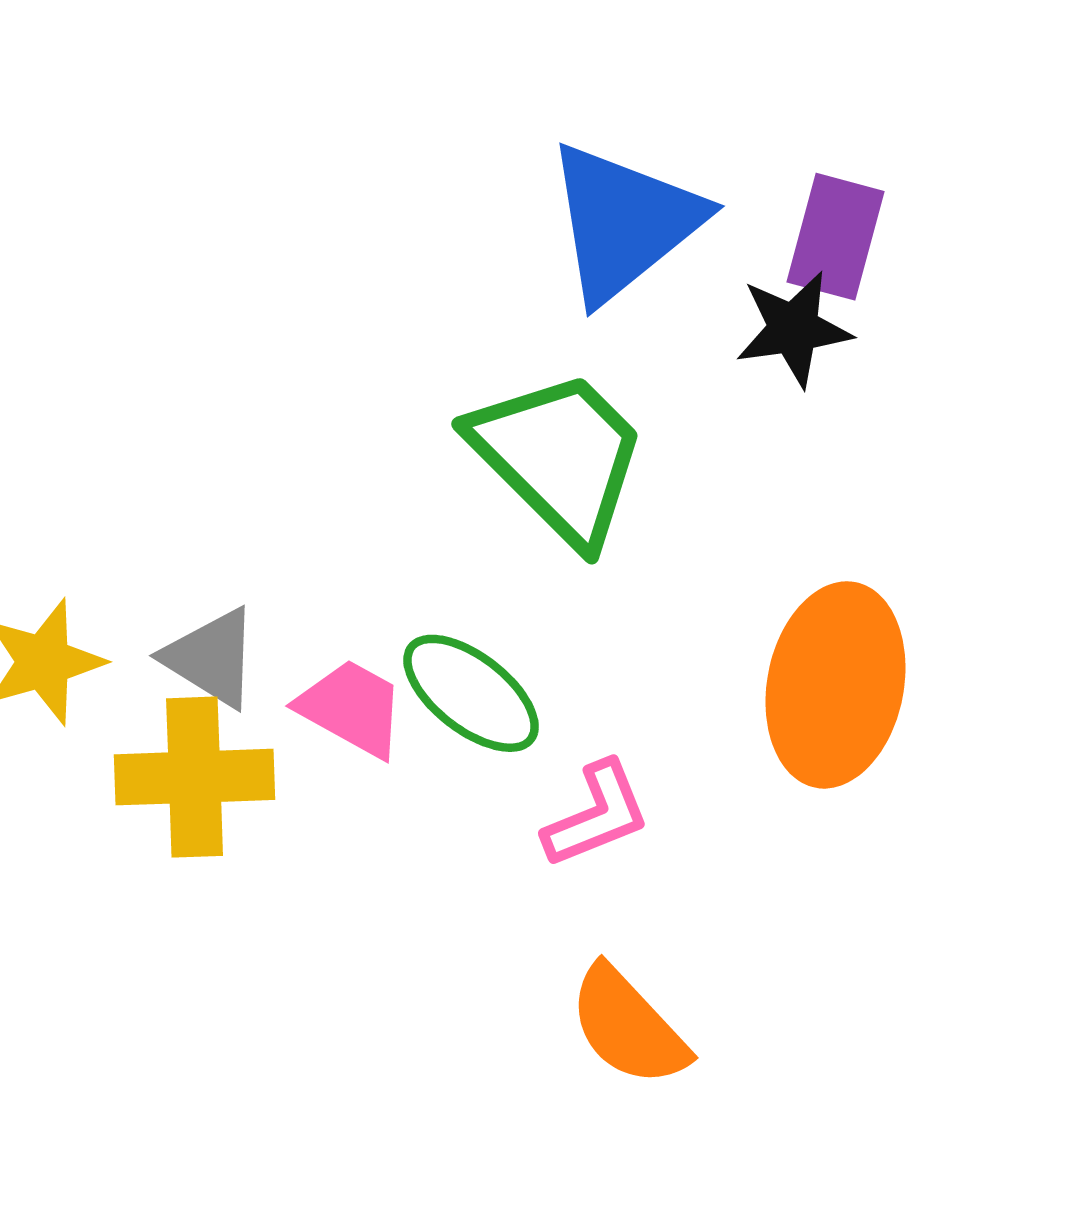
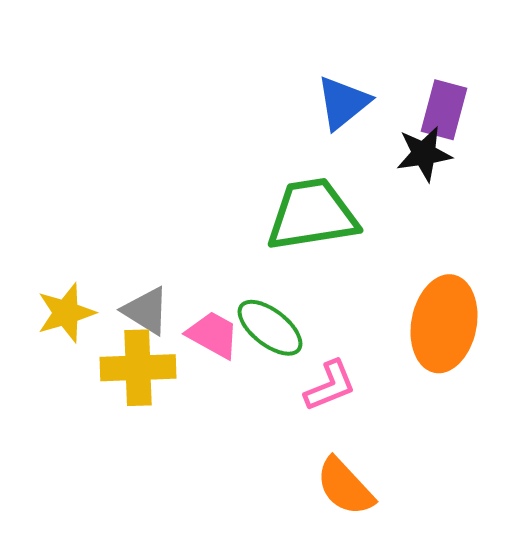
blue triangle: (624, 222) -> (343, 103), size x0.7
green trapezoid: (559, 457) -> (312, 215), turned -54

